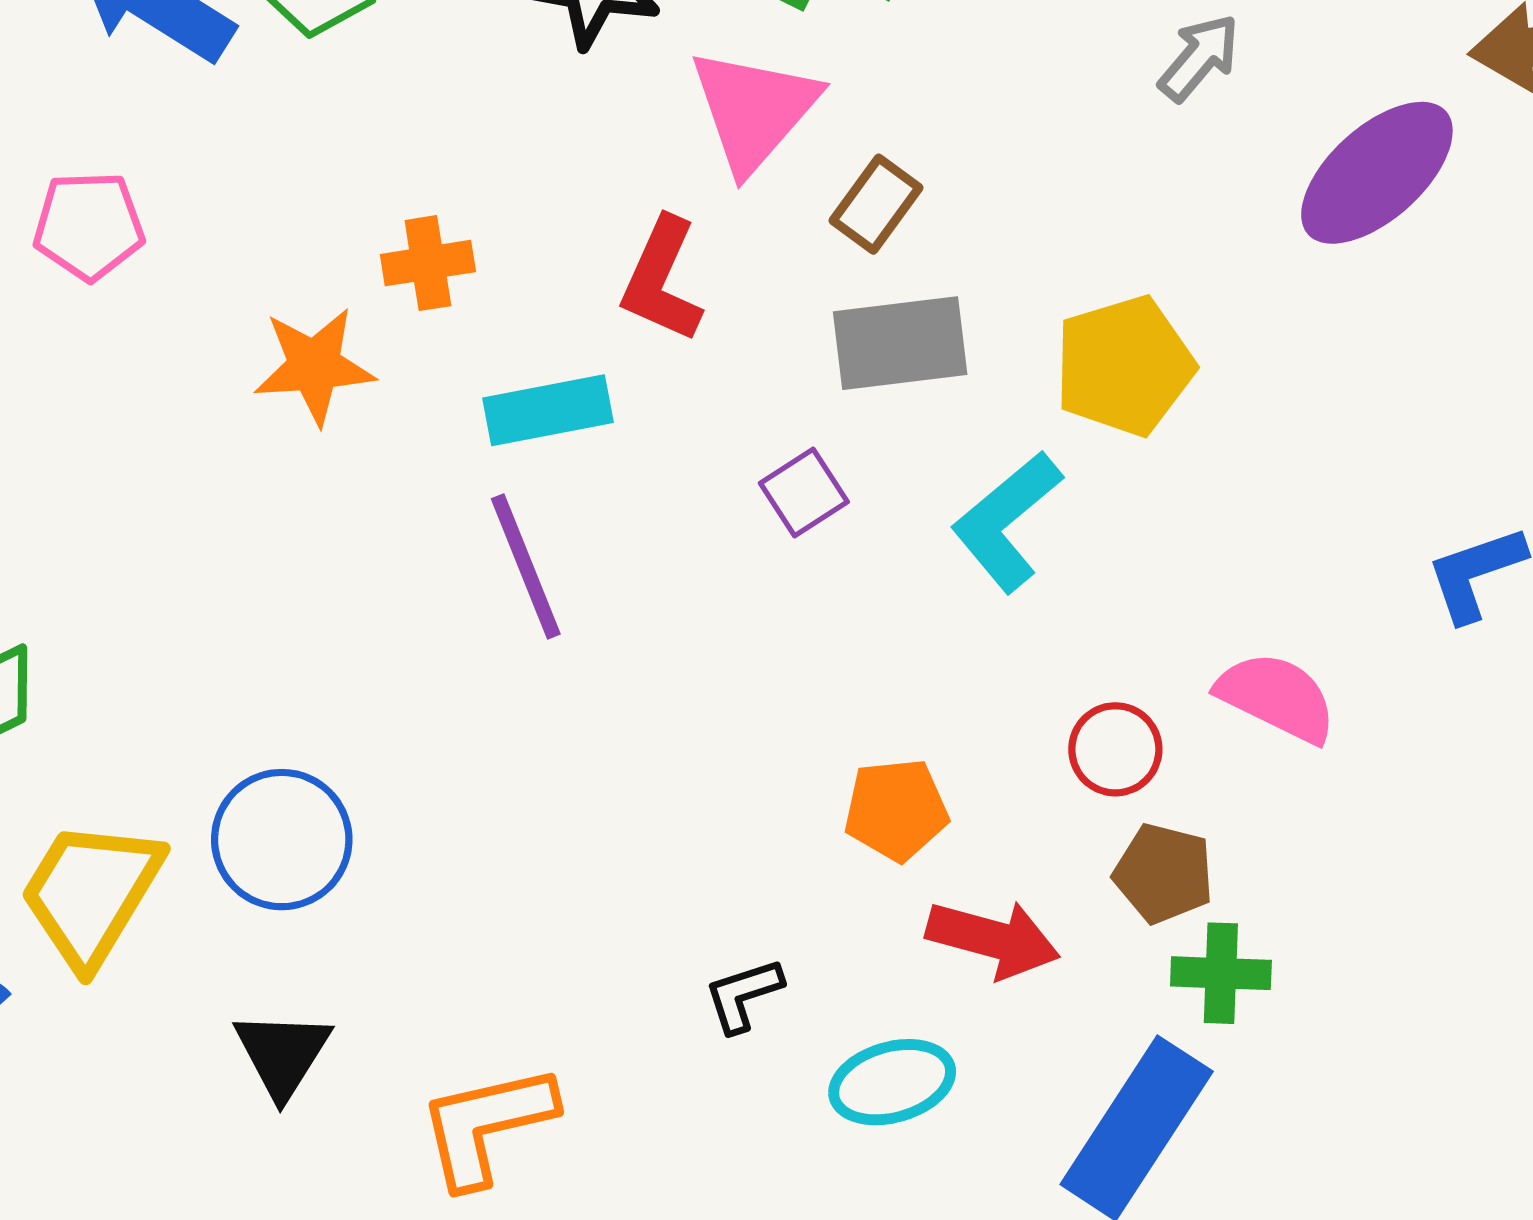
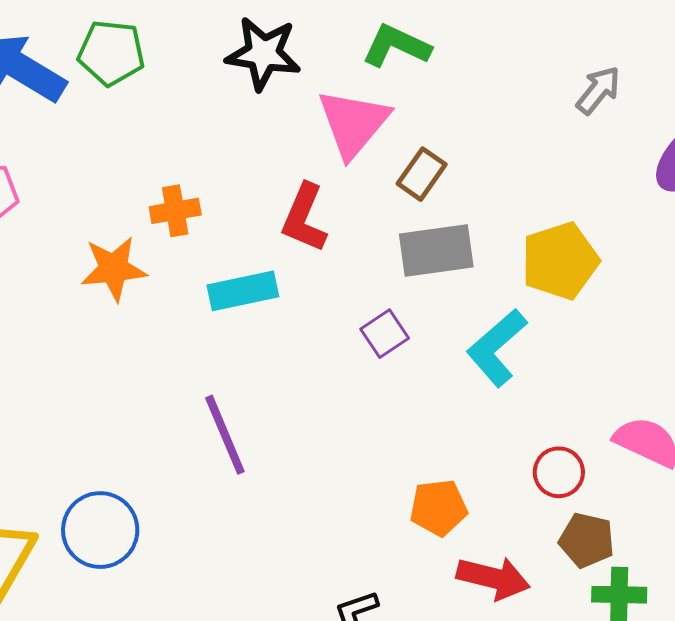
purple line: (526, 566) -> (225, 435), moved

